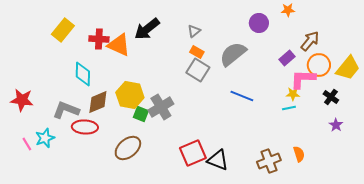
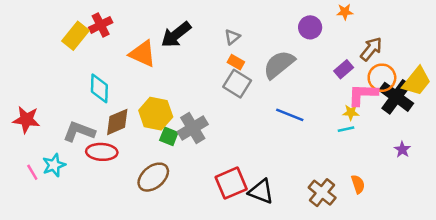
red cross: (99, 39) -> (101, 25), moved, turned -30
black cross: (331, 97) -> (396, 97), moved, size x1.8
brown cross: (269, 161) -> (322, 193), turned -30

